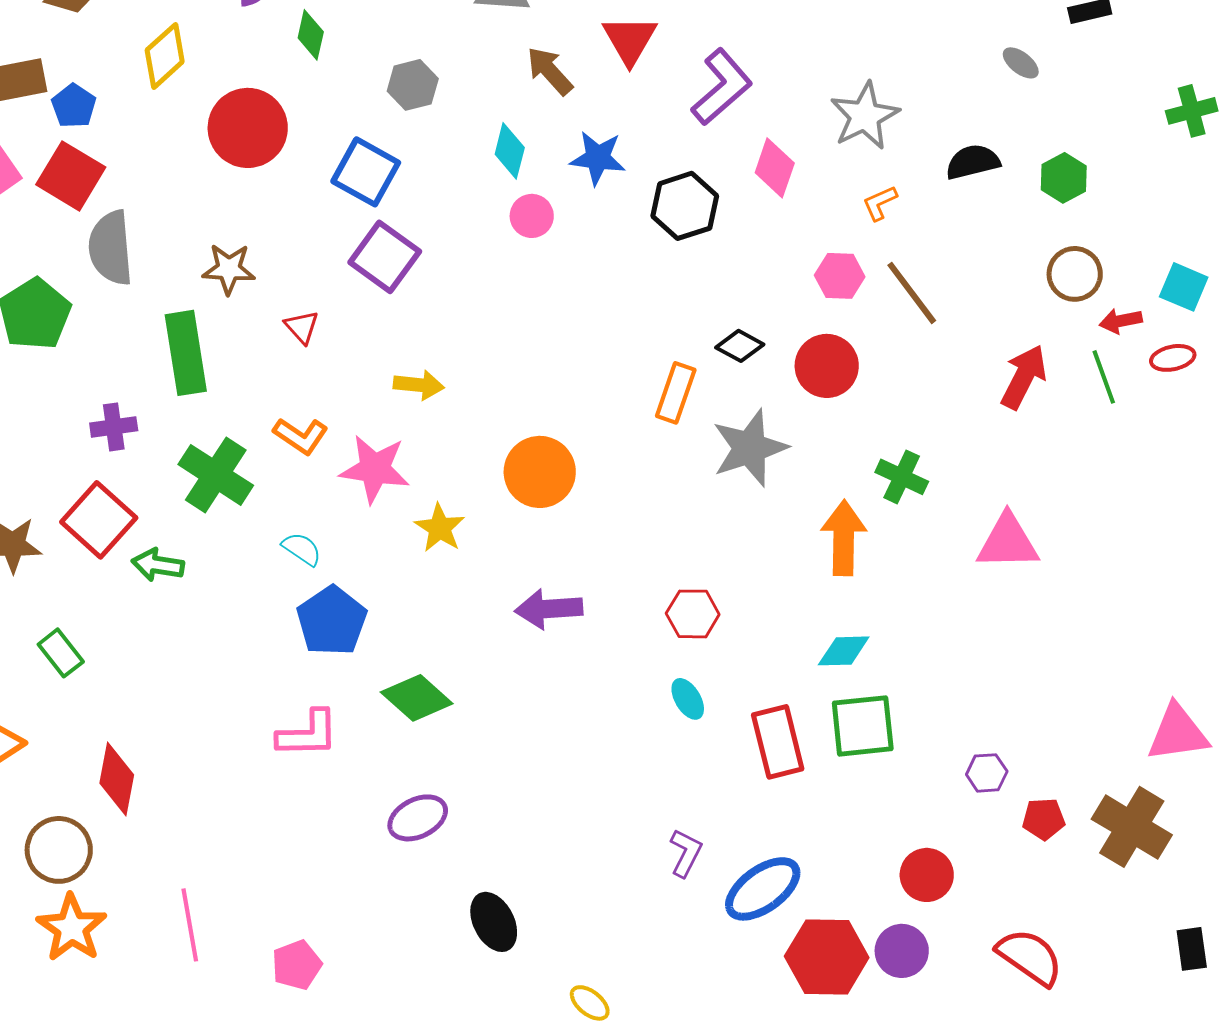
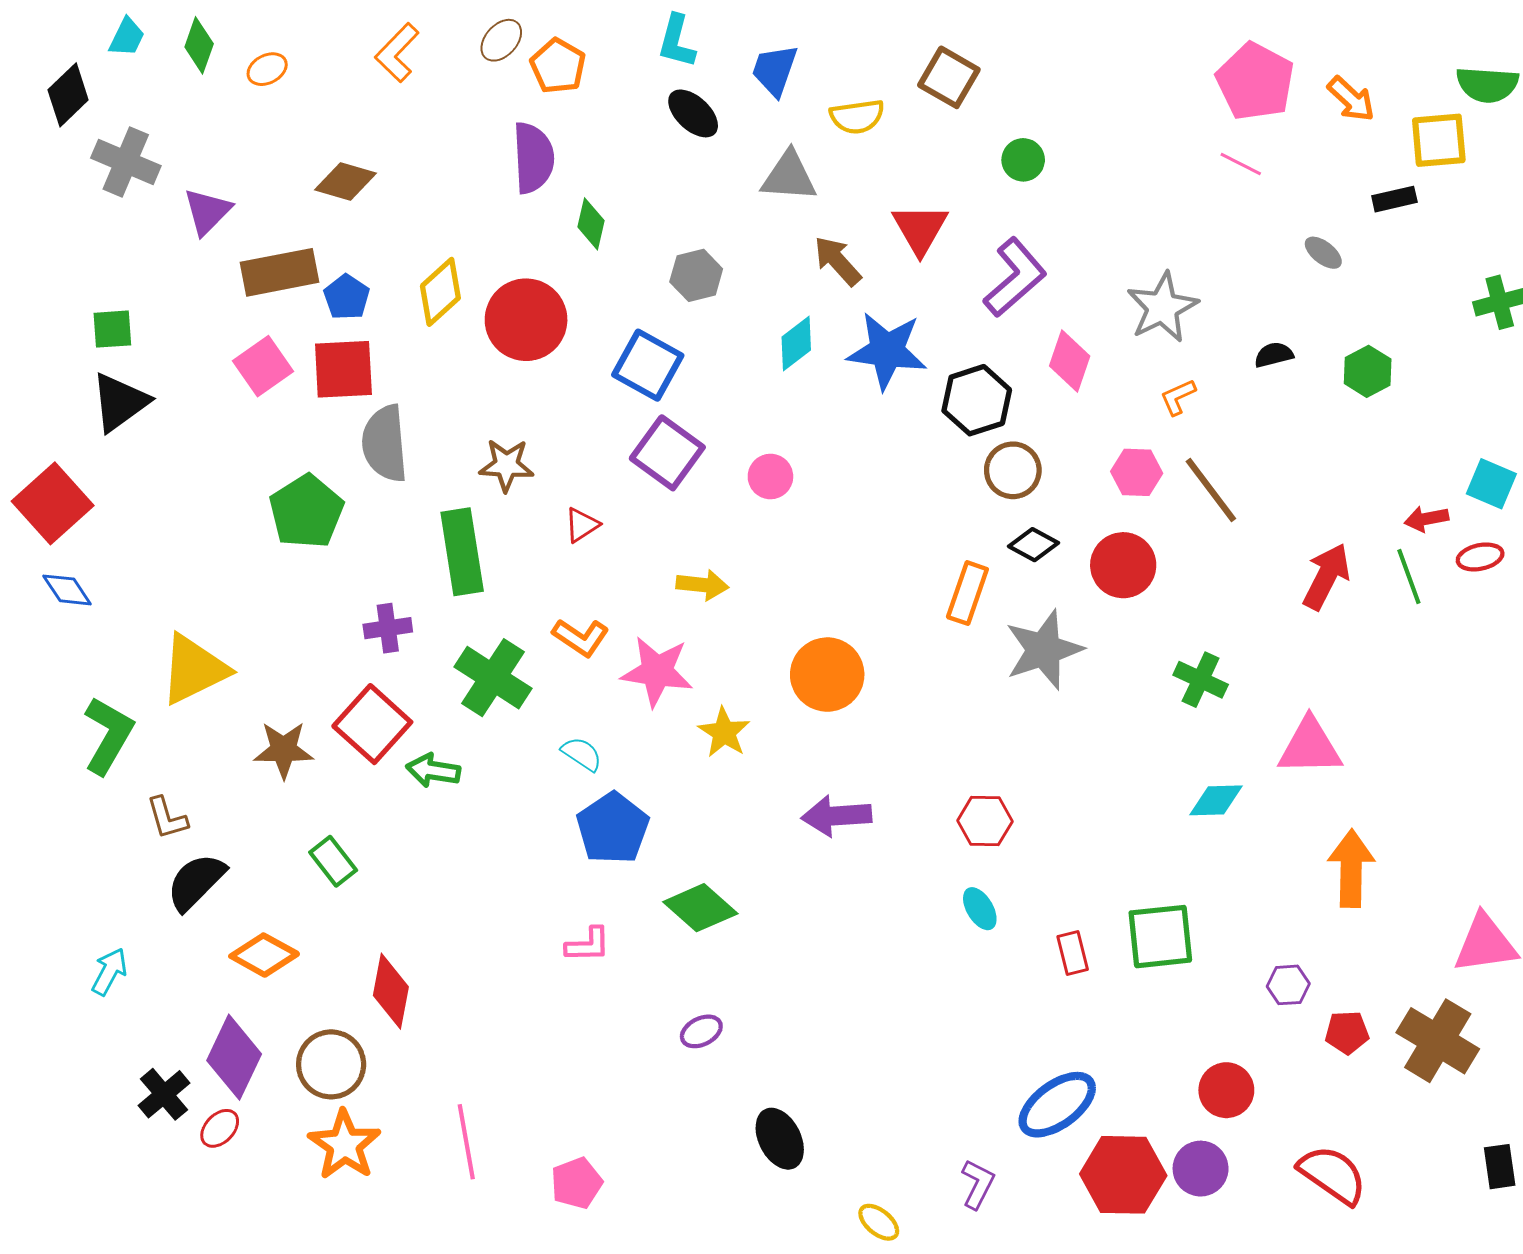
yellow diamond: (165, 56) -> (440, 292), moved
cyan diamond: (510, 151) -> (796, 343), turned 38
blue star: (598, 158) -> (887, 351), size x1.4
black semicircle: (973, 162) -> (1274, 355), size x0.7
red square: (71, 176) -> (343, 369), turned -34
pink circle: (532, 216) -> (770, 477), moved
brown circle: (1075, 274) -> (1013, 470), moved
red triangle: (302, 327) -> (582, 525), turned 39
orange arrow: (844, 538) -> (1351, 868), moved
cyan diamond: (844, 651) -> (1216, 800), moved
pink L-shape: (308, 734) -> (588, 945), size x0.7
red rectangle: (778, 742) -> (1073, 953), size x0.6
purple ellipse: (418, 818) -> (701, 1031), size x0.7
purple L-shape: (686, 853) -> (978, 1184), moved

